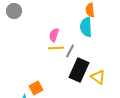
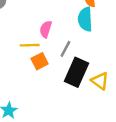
yellow line: (56, 48) -> (30, 45), moved
orange square: (36, 88) -> (40, 61), moved

